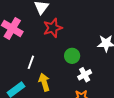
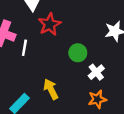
white line: (31, 62) -> (24, 48), moved

